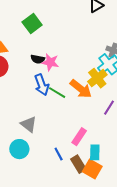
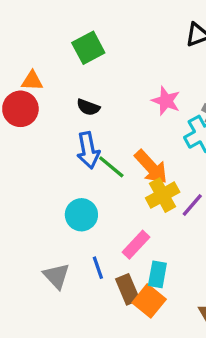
pink star: (50, 62) -> (166, 101), moved
yellow cross: (97, 78) -> (163, 195), moved
gray triangle: (29, 124) -> (57, 276), moved
cyan circle: (19, 149) -> (81, 215), moved

